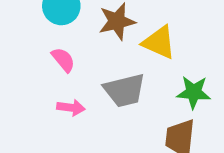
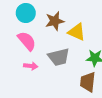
pink semicircle: (63, 60) -> (27, 41), size x1.5

